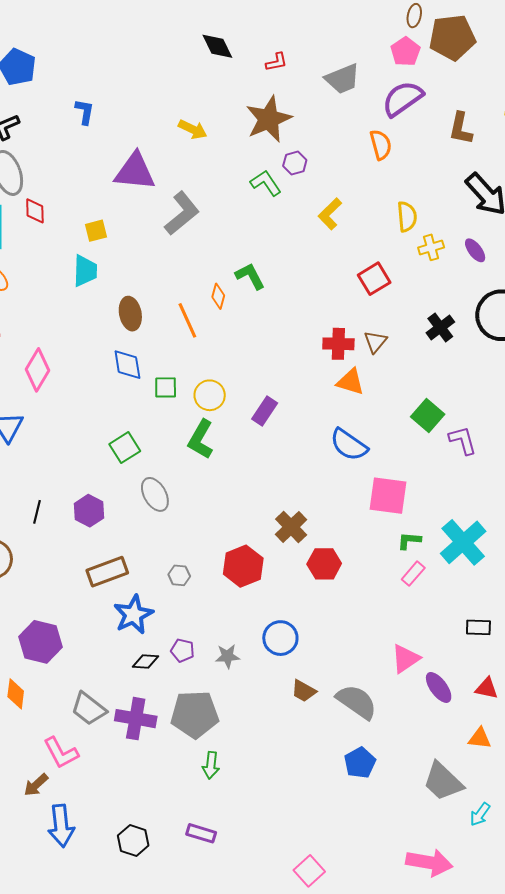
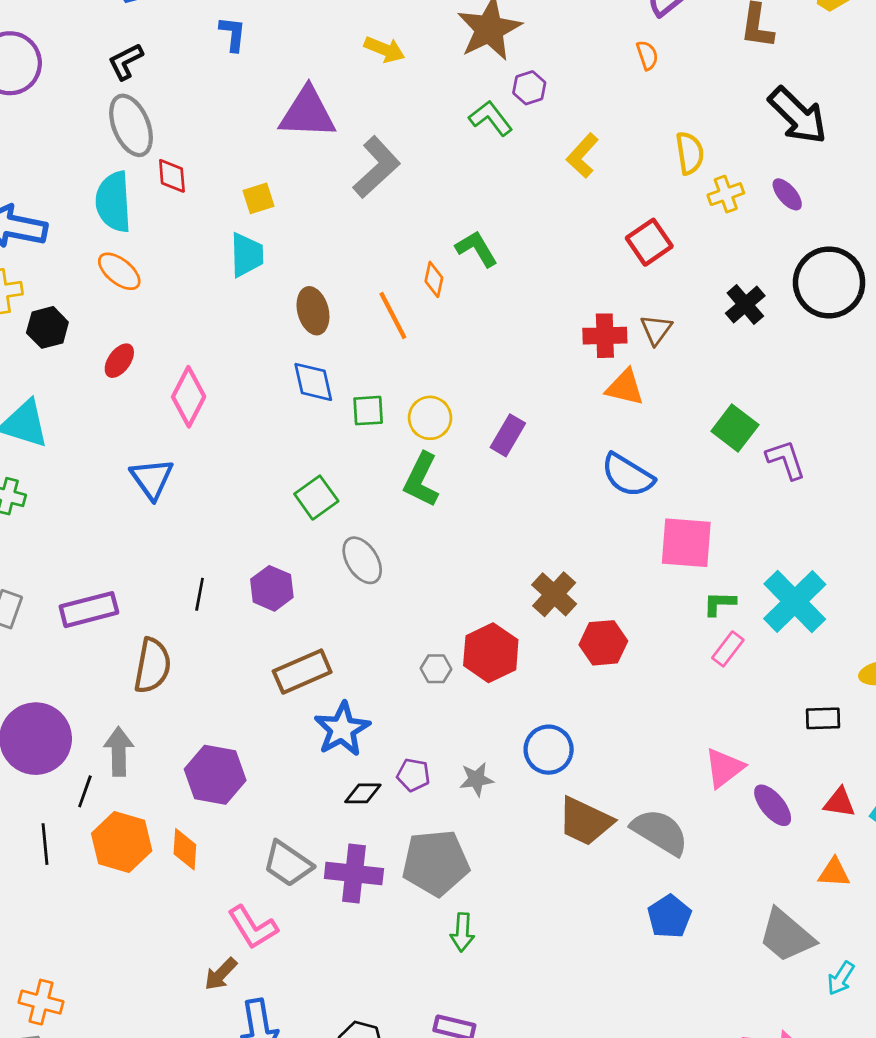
orange semicircle: (381, 145) -> (647, 55), size x0.7
gray hexagon: (179, 575) -> (436, 669), moved
brown trapezoid: (304, 691) -> (585, 821), size x1.6

